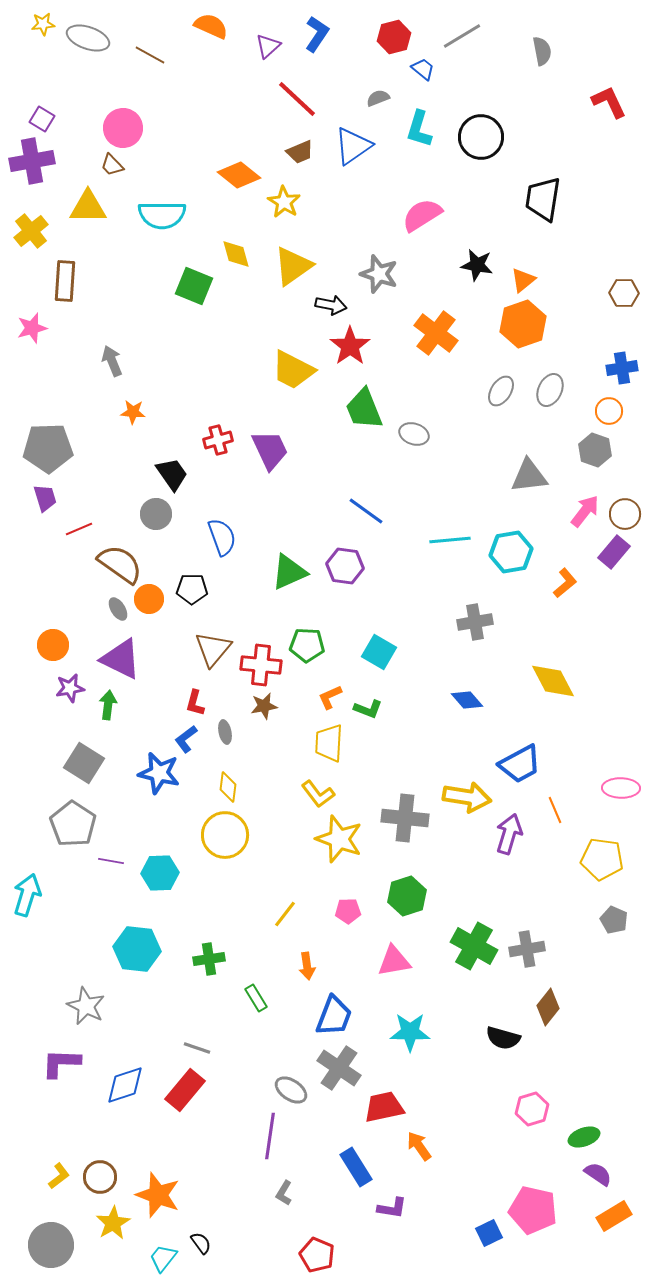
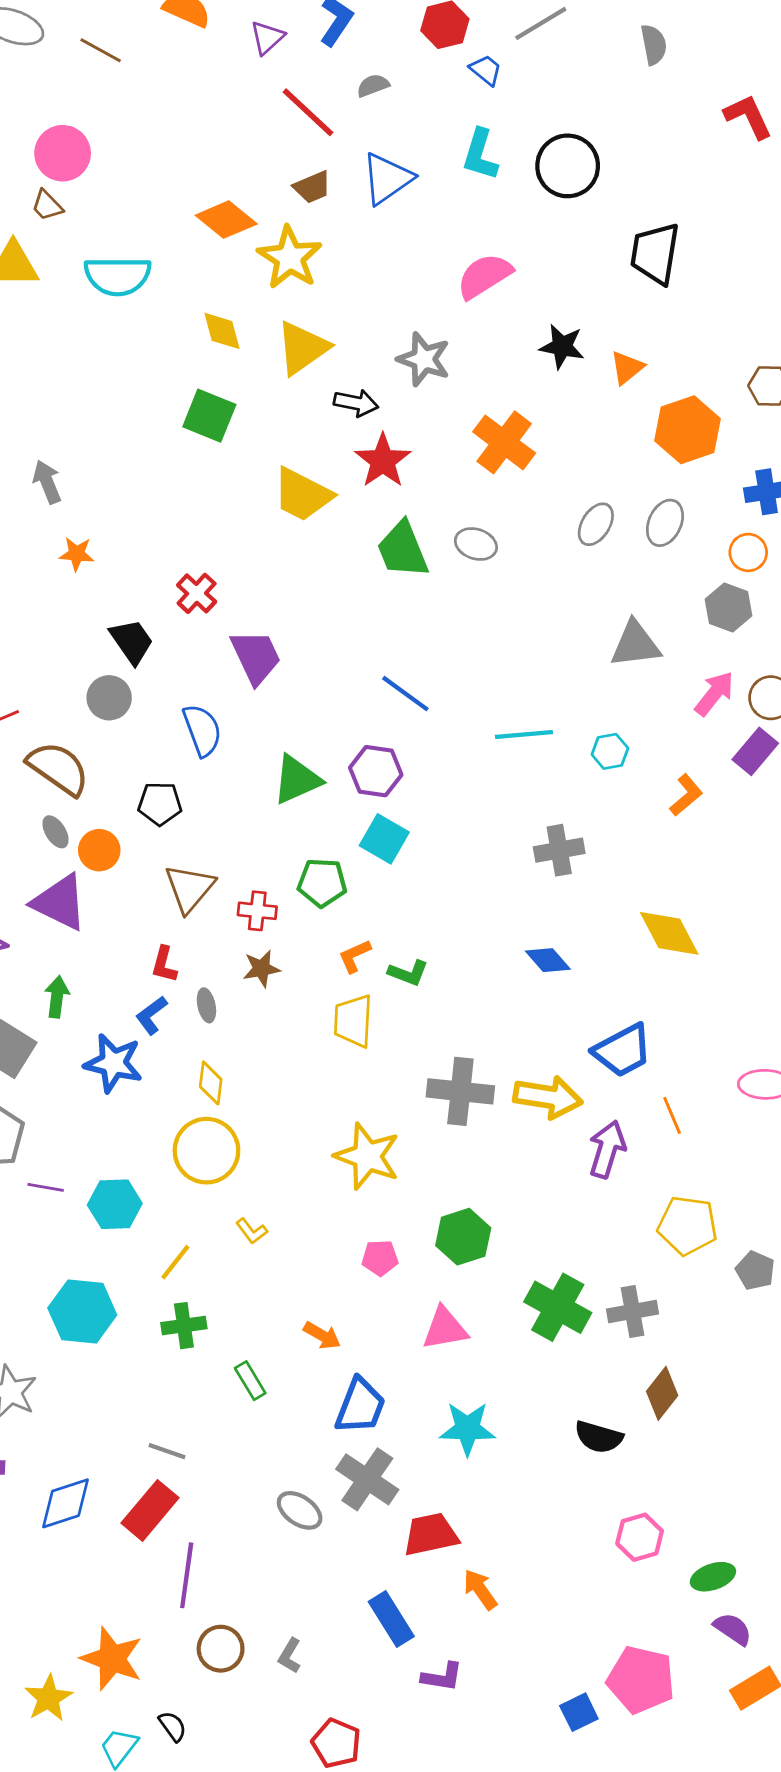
gray semicircle: (378, 98) -> (373, 85), moved
yellow star: (284, 202) -> (290, 258), size x1.4
green square: (194, 286) -> (209, 416), moved
orange hexagon: (523, 324) -> (688, 430), moved
gray ellipse: (414, 434) -> (476, 544), moved
red cross: (218, 440) -> (197, 593), turned -32
purple trapezoid: (270, 450) -> (256, 657), moved
cyan hexagon: (511, 552) -> (610, 751), size x0.6
orange circle: (149, 599) -> (99, 850), moved
cyan square: (379, 652) -> (384, 839), moved
red cross: (261, 665) -> (257, 911), size x0.7
green arrow: (108, 705) -> (57, 997), moved
yellow L-shape: (318, 794) -> (252, 1231), moved, size x0.7
gray cross: (405, 818) -> (460, 1091), moved
yellow pentagon: (602, 859) -> (688, 1225), moved
yellow line: (285, 914) -> (175, 1262), moved
orange arrow: (307, 966) -> (322, 1335), turned -52
purple line: (270, 1136) -> (187, 1575), moved
brown circle: (100, 1177) -> (221, 1649), moved

